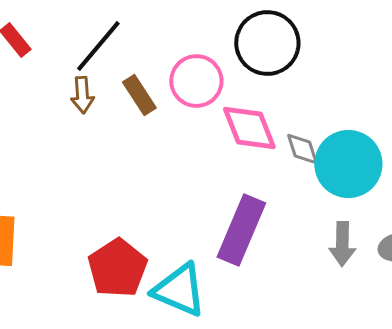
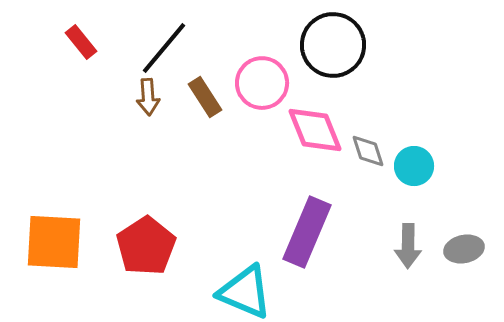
cyan circle: (348, 164) -> (414, 166), size x0.6
red pentagon: (117, 268) -> (146, 246), moved

